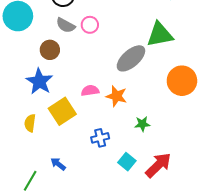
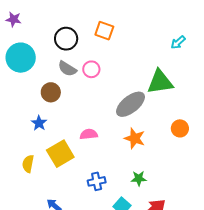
blue star: (39, 81) -> (39, 123), size x0.6
orange circle: (182, 81) -> (180, 128), size x0.6
orange star: (117, 96) -> (135, 138), moved
green star: (142, 124) -> (139, 178), moved

